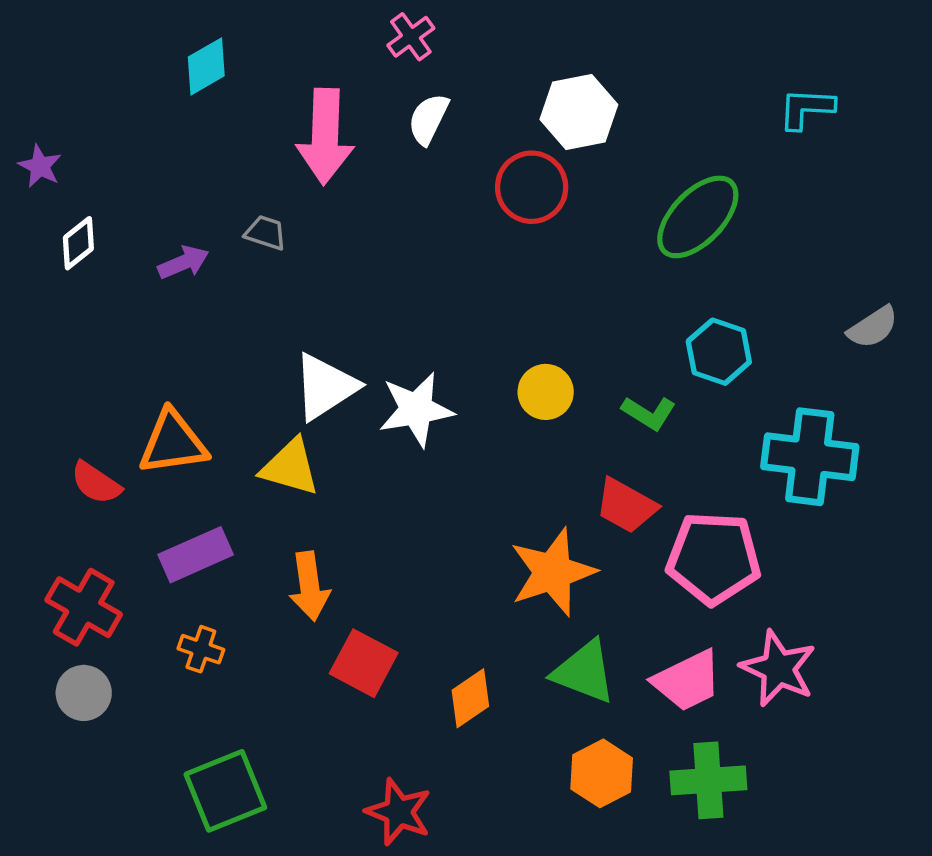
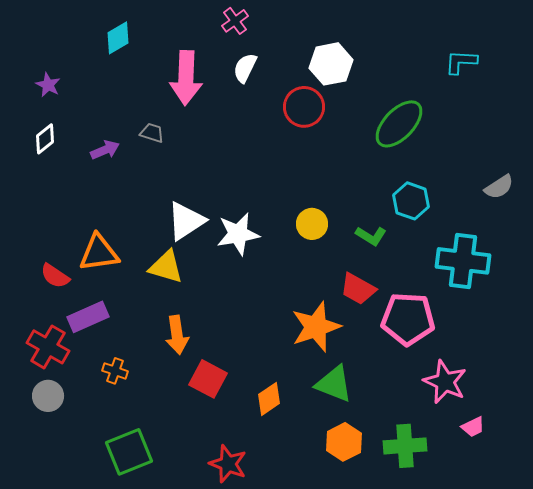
purple star: (40, 166) -> (48, 85), moved
purple rectangle: (196, 555) -> (88, 317), moved
pink trapezoid: (687, 681) -> (473, 427), moved, size x0.6

